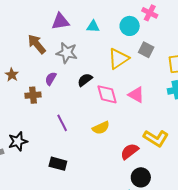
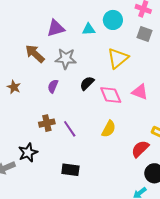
cyan circle: (130, 26) -> (113, 20), moved
gray square: (146, 50) -> (145, 34), moved
brown cross: (33, 95) -> (47, 123), moved
yellow semicircle: (101, 128) -> (109, 129), turned -30

